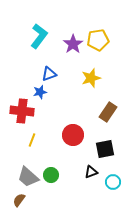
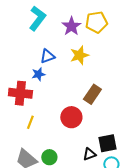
yellow star: (91, 78) -> (79, 55), moved
brown rectangle: (108, 112) -> (92, 94), moved
black square: (105, 149) -> (107, 143), moved

